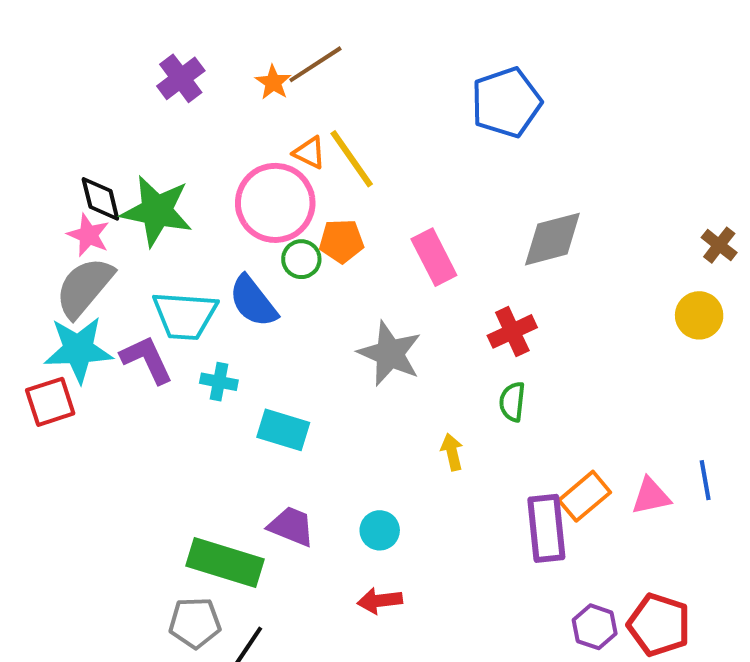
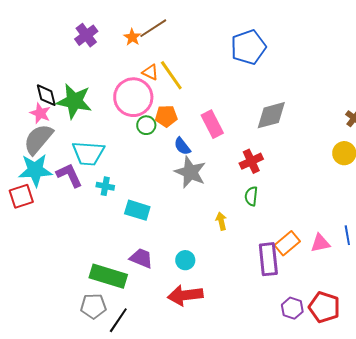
blue semicircle: (253, 301) -> (182, 146), moved, size x0.7
red arrow: (380, 601) -> (185, 295), size x1.6

